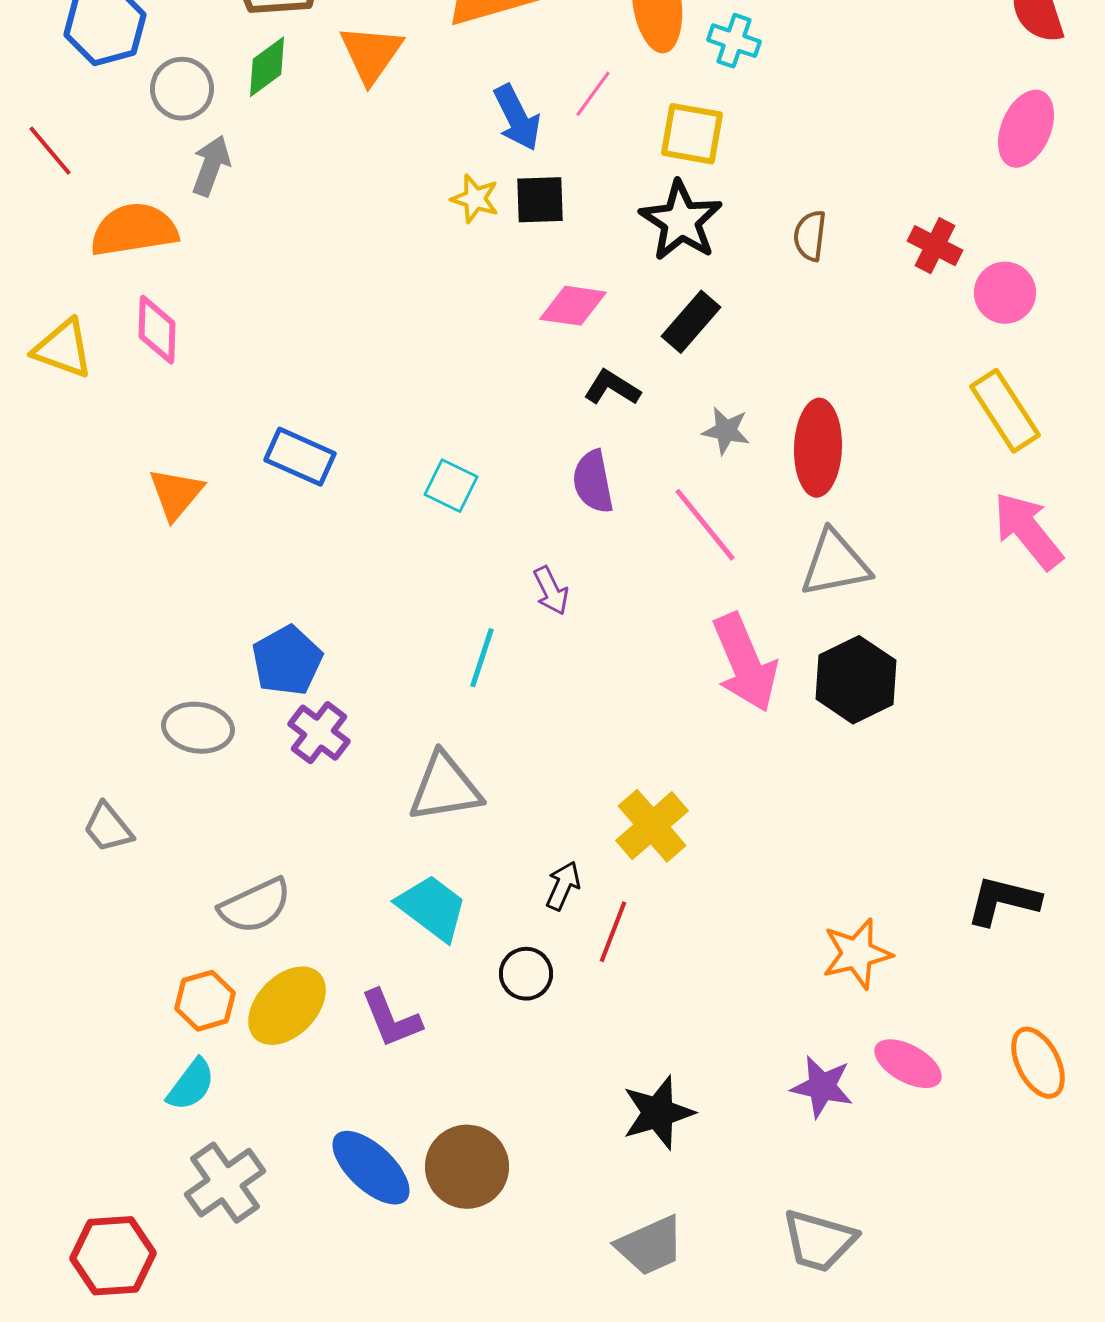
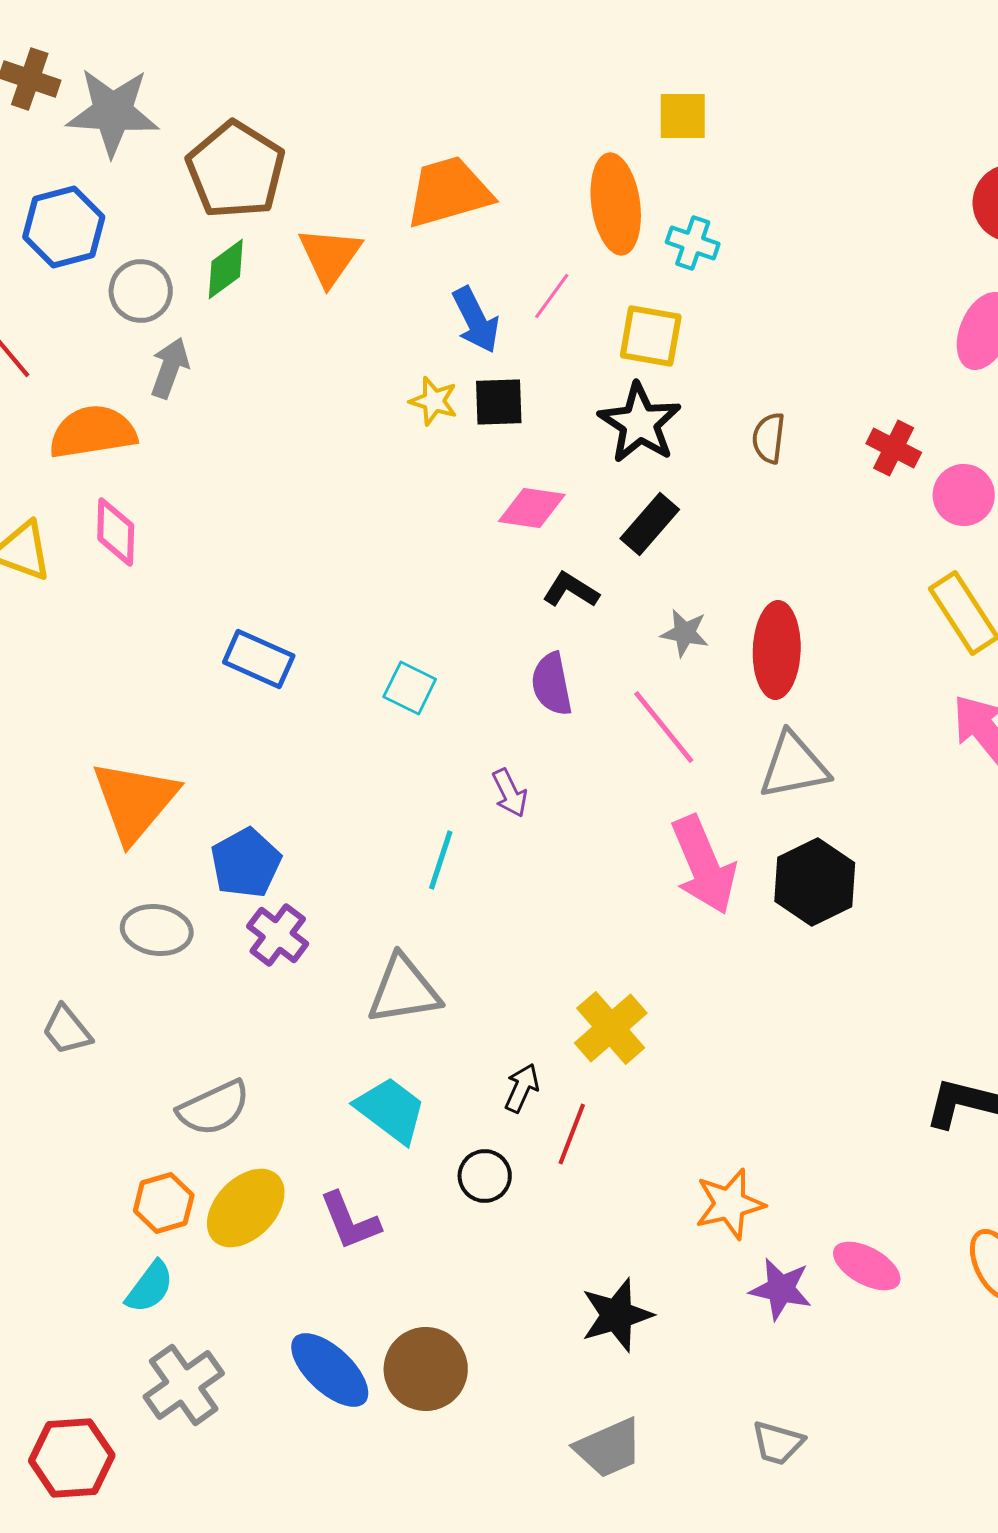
orange triangle: (176, 494) -> (135, 801), moved, size x1.6
orange star: (857, 954) -> (730, 1204), moved
gray trapezoid: (819, 1241) -> (778, 1443), size x0.7

